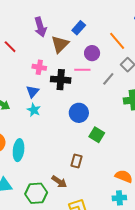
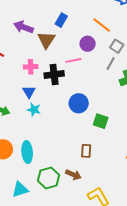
purple arrow: (40, 27) -> (24, 27), turned 138
purple circle: (92, 53) -> (88, 44), moved
gray line: (108, 79) -> (111, 64), moved
green hexagon: (36, 193) -> (49, 178), moved

